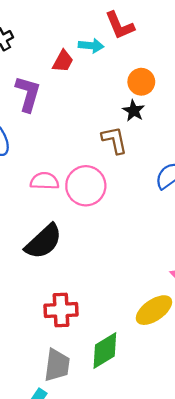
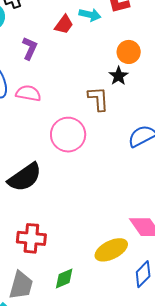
purple L-shape: (28, 94) -> (30, 48), size x0.7
pink semicircle: (45, 181) -> (28, 93), moved
green diamond: (105, 350) -> (64, 279), size x0.7

